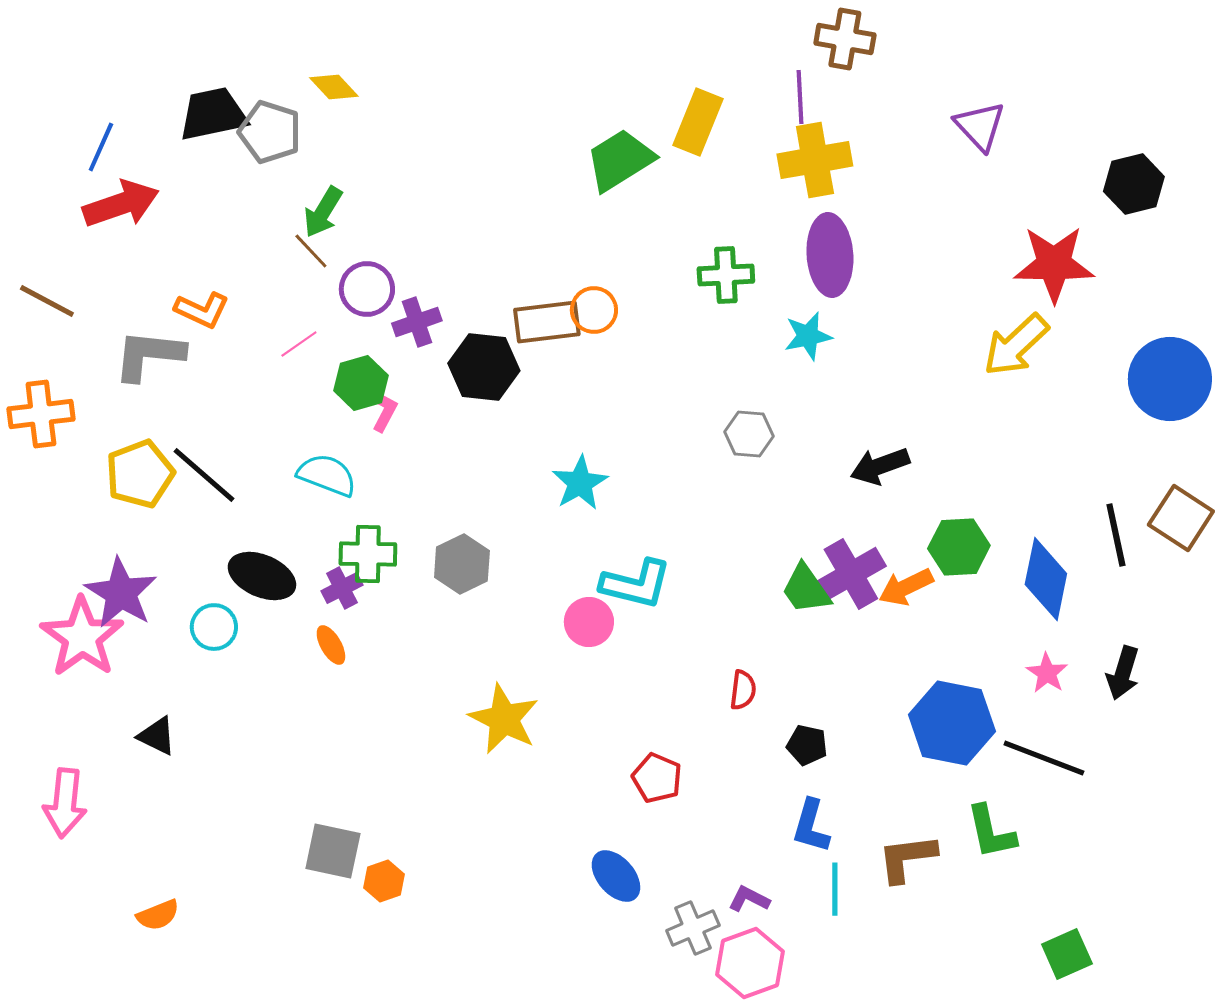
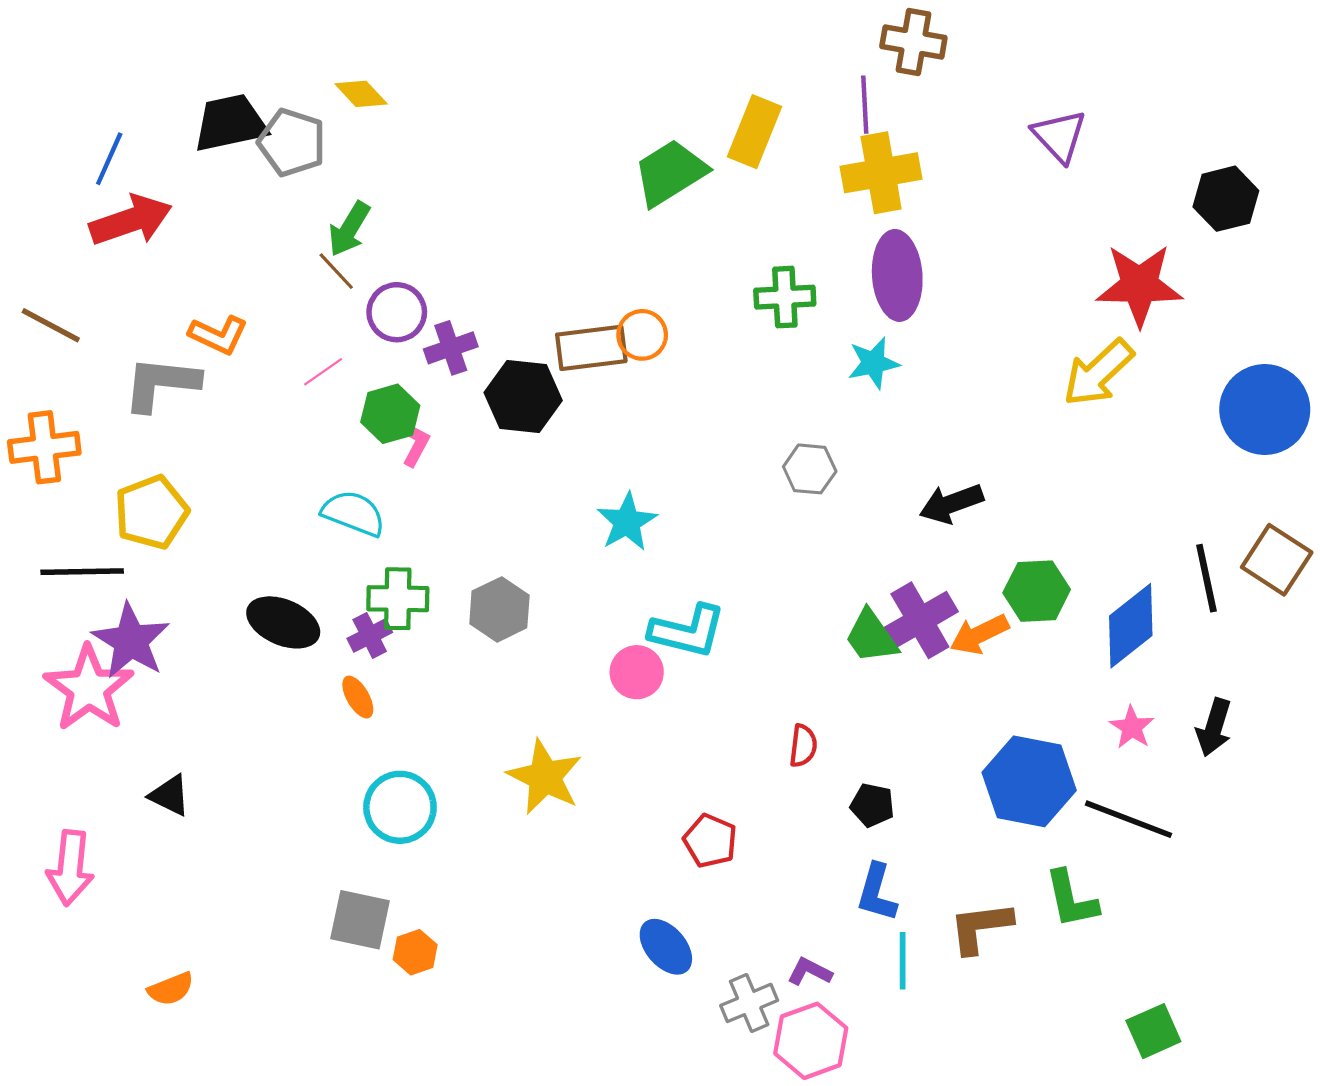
black line: (204, 475) -> (82, 572), moved, turned -42
blue diamond: (1046, 579) -> (1131, 626), turned 40
cyan circle: (214, 627) -> (400, 807), moved, size x1.4

